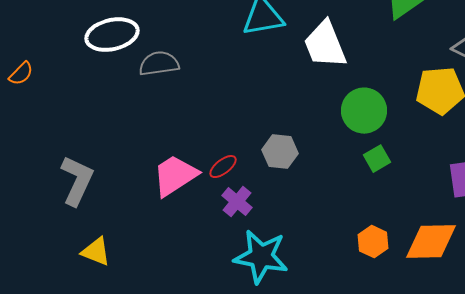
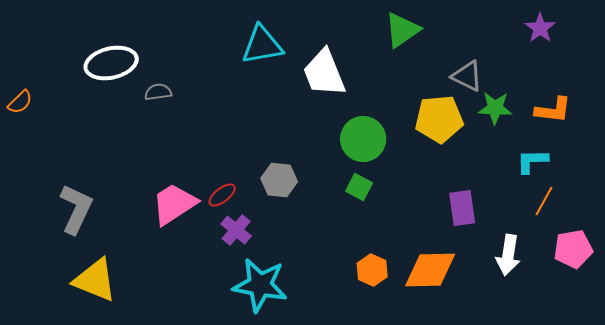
gray semicircle: (159, 64) -> (158, 92), size x0.7
green square: (377, 159) -> (359, 187), moved, turned -32
yellow triangle: (96, 252) -> (95, 280), size x1.5

